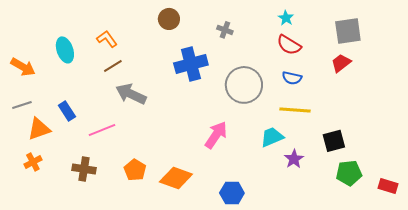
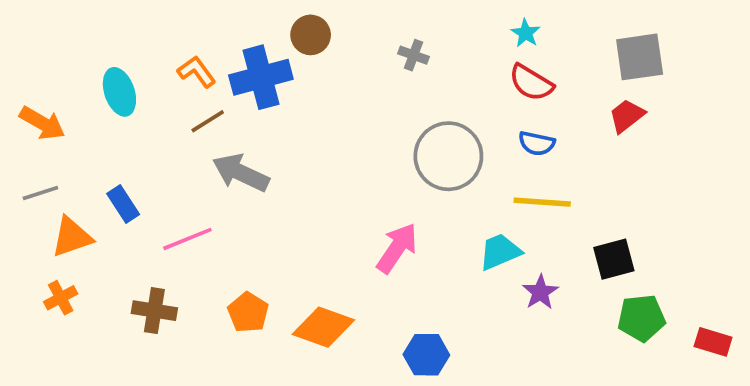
blue cross: (191, 64) -> (261, 77), moved

